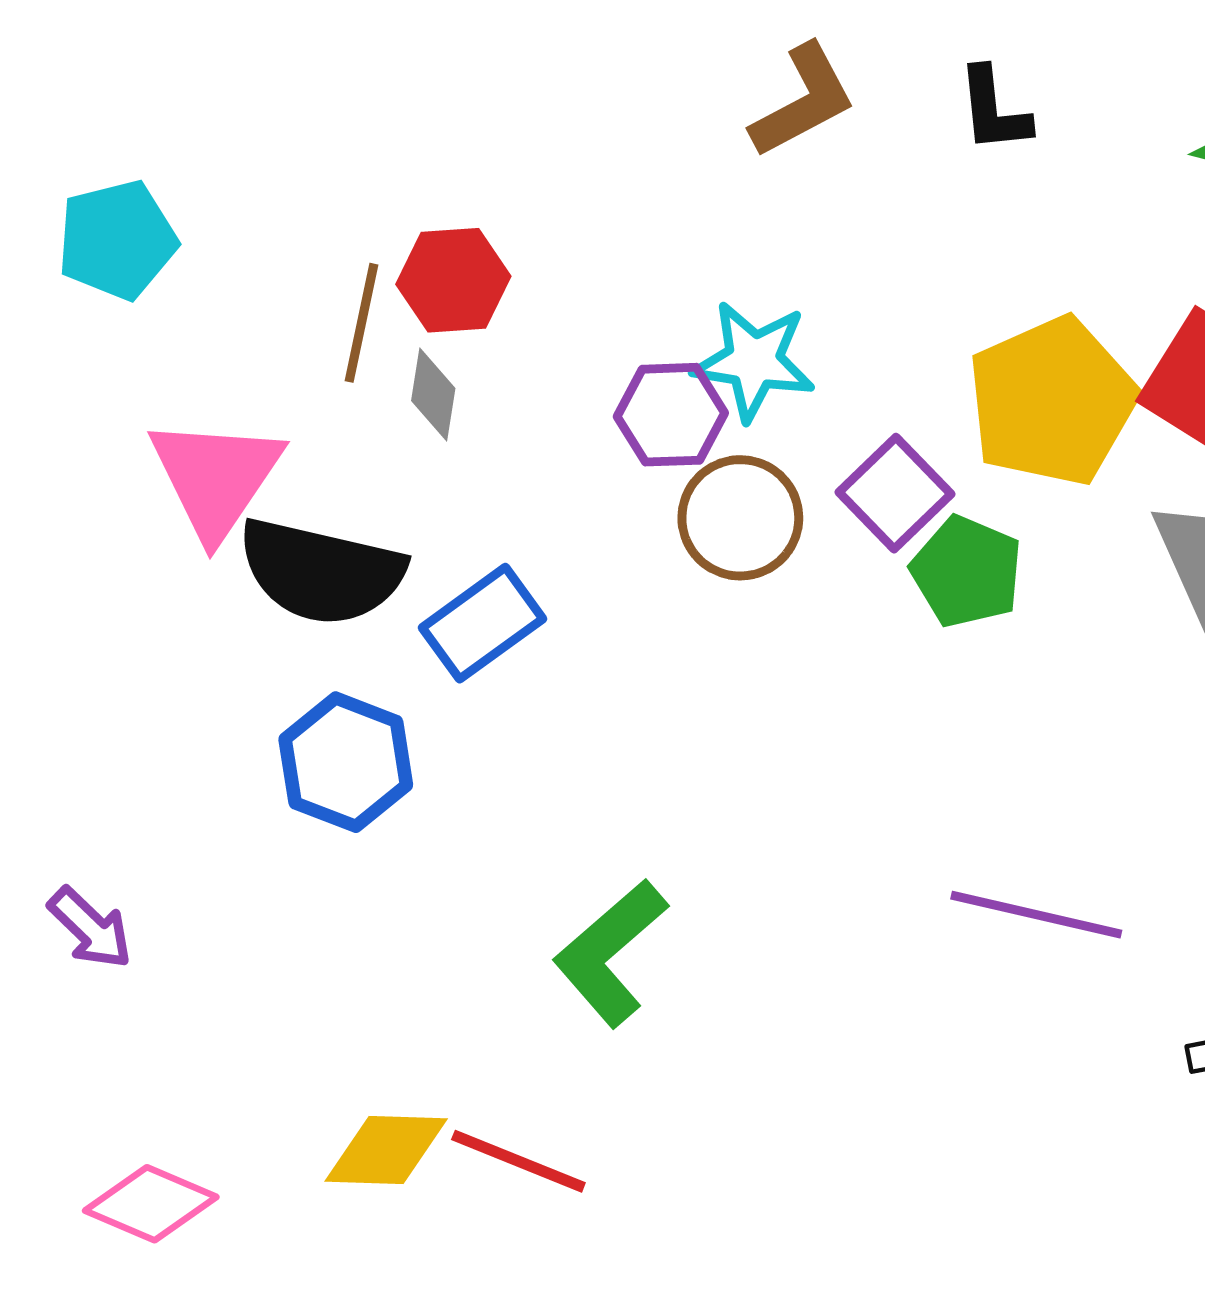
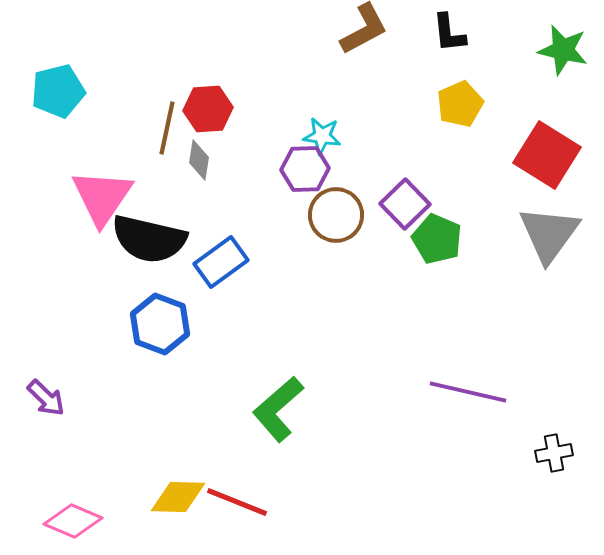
cyan star: (754, 361) -> (322, 136), moved, size x0.7
yellow pentagon: (1052, 401) -> (460, 104), moved, size x0.6

